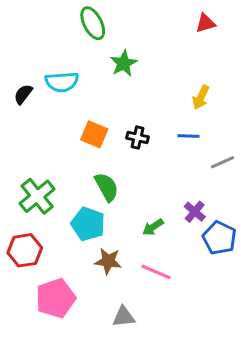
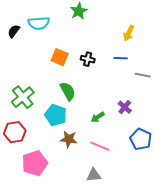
gray line: (222, 162) -> (143, 75), turned 35
blue pentagon: (219, 238) -> (141, 139), moved
gray triangle: (124, 317) -> (94, 175), moved

